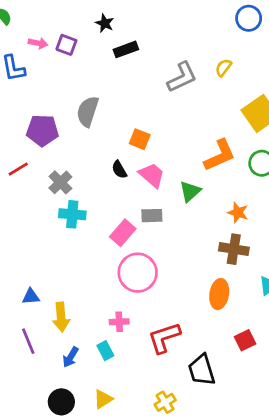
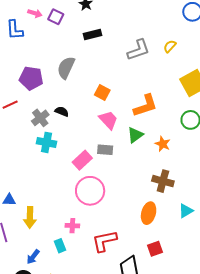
black rectangle: (126, 49) -> (92, 35), moved
orange L-shape: (220, 155) -> (145, 106), moved
black semicircle: (119, 170) -> (62, 111), moved, turned 136
orange star: (238, 213) -> (163, 144), moved
red square: (245, 340) -> (155, 249), moved
blue arrow: (71, 357) -> (33, 257), moved

